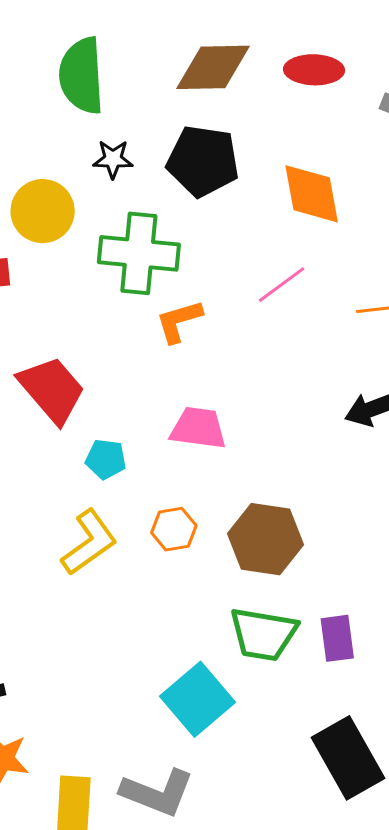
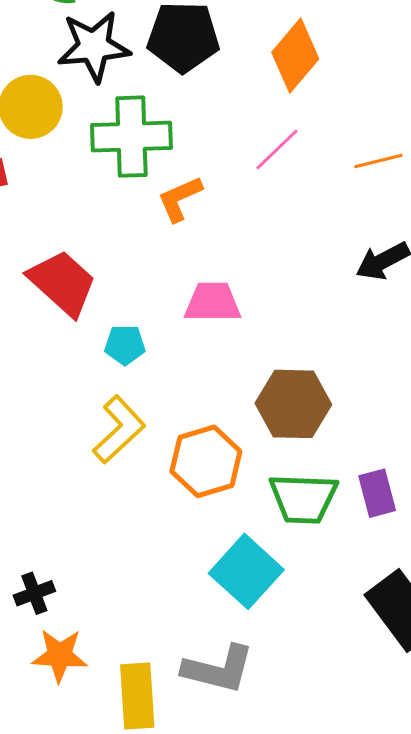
black star: (113, 159) -> (94, 46), size x1.8
orange diamond: (312, 194) -> (295, 56), turned 58
orange hexagon: (174, 529) -> (206, 461), moved, size x1.6

